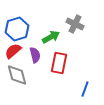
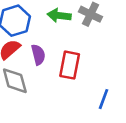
green arrow: (51, 37) -> (59, 16), moved, turned -144

